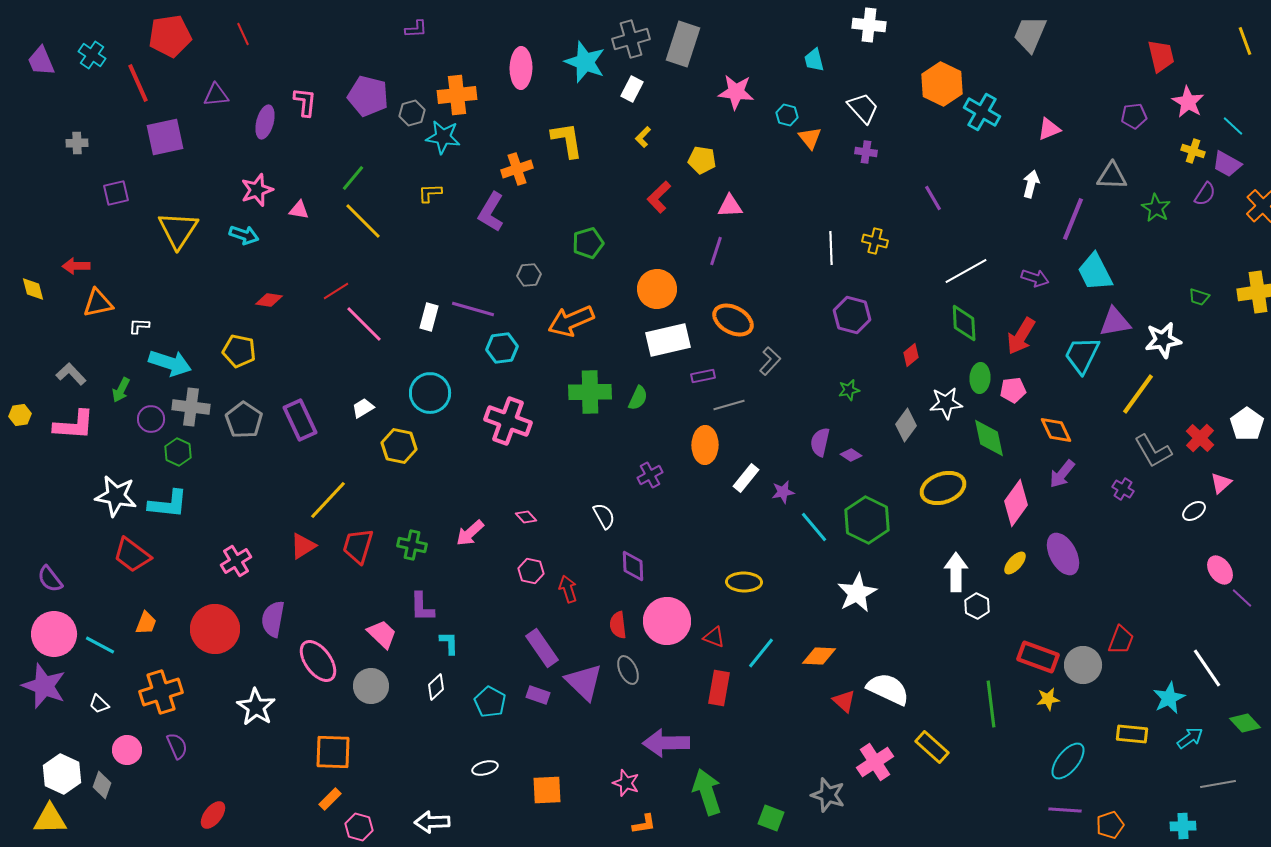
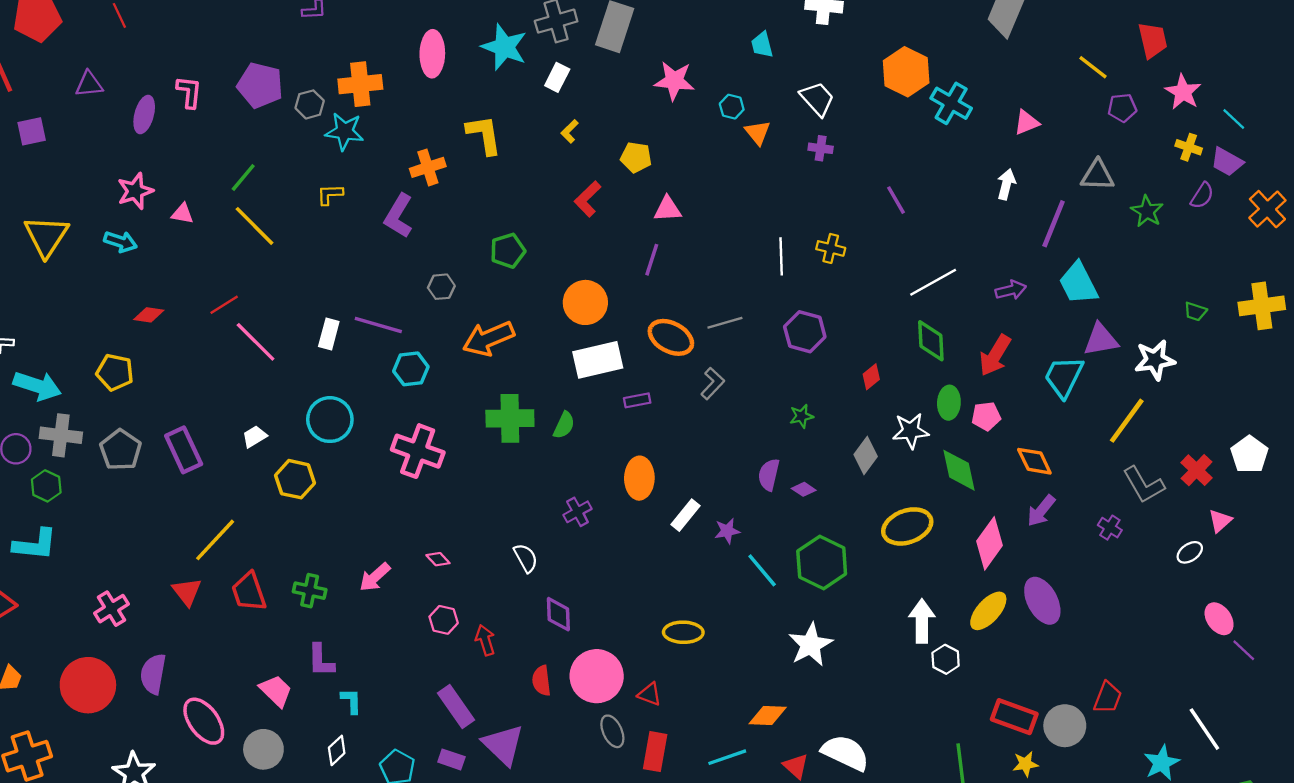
yellow line: (1245, 41) -> (1093, 67), moved, turned -32
purple square: (165, 137) -> (32, 131), size x0.7
purple arrow: (1035, 278) -> (1011, 290), turned -32
gray line: (729, 405) -> (725, 323), moved
red triangle: (303, 546) -> (187, 592), turned -36
red trapezoid: (358, 546) -> (249, 592), turned -36
yellow ellipse: (1015, 563) -> (988, 611), size x1.5
cyan line: (761, 653) -> (727, 757), moved, turned 32
gray ellipse: (628, 670) -> (612, 731), moved

